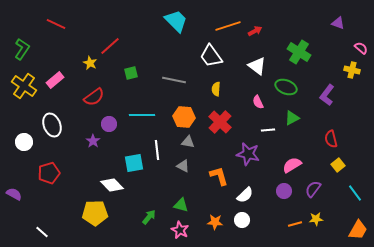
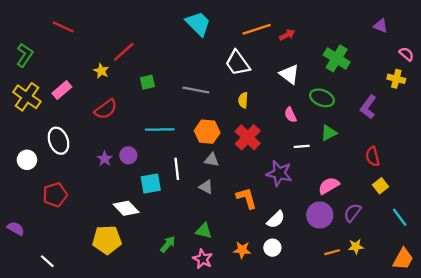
purple circle: (109, 124) -> (128, 155), moved
purple circle: (284, 191) -> (320, 215), size x1.5
purple semicircle: (14, 194) -> (16, 229), moved

